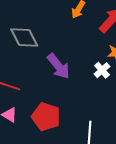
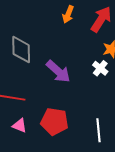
gray diamond: (24, 38) -> (21, 50), turned 36

